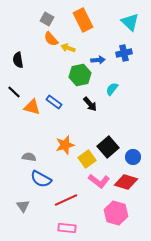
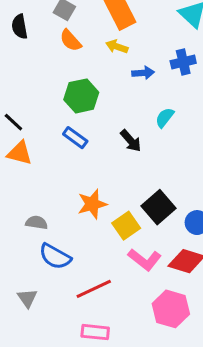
yellow arrow: (68, 48) -> (117, 47), moved
black semicircle: (18, 60) -> (20, 27), moved
green hexagon: (80, 75) -> (81, 96), moved
orange triangle: (32, 107) -> (20, 153), moved

